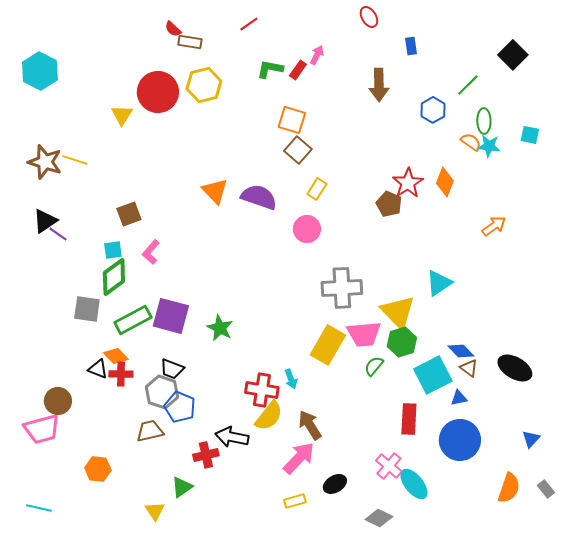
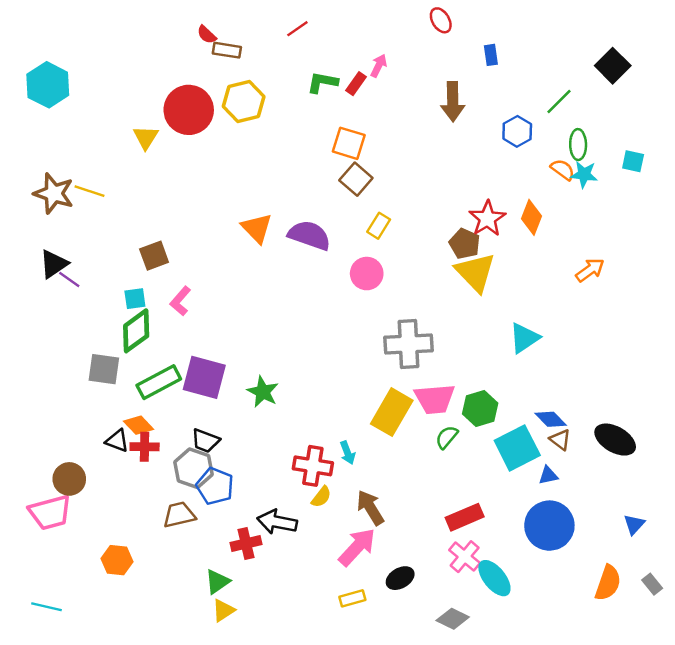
yellow triangle: (398, 312) -> (475, 272), moved
yellow semicircle: (269, 416) -> (321, 497), size x0.6
red rectangle: (409, 419) -> (465, 517), moved, turned 64
yellow triangle: (155, 511) -> (223, 610), moved, turned 30

